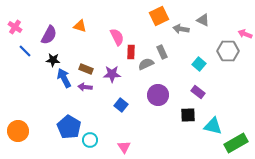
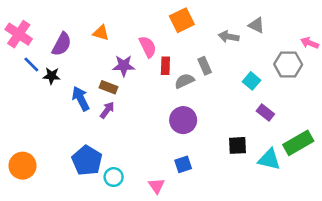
orange square: (159, 16) -> (182, 20), moved
pink cross: (15, 27) -> (19, 34), size x1.5
black star: (53, 60) -> (52, 76), moved
purple star: (112, 74) -> (124, 66), moved
purple arrow: (85, 87) -> (107, 110), turned 120
purple rectangle: (198, 92) -> (265, 113), moved
purple circle: (158, 95) -> (183, 120), moved
blue square: (121, 105) -> (183, 164), moved, turned 32
green rectangle: (236, 143) -> (298, 143), moved

